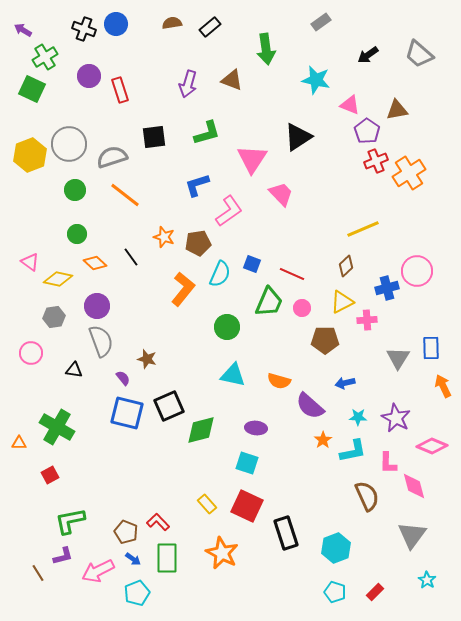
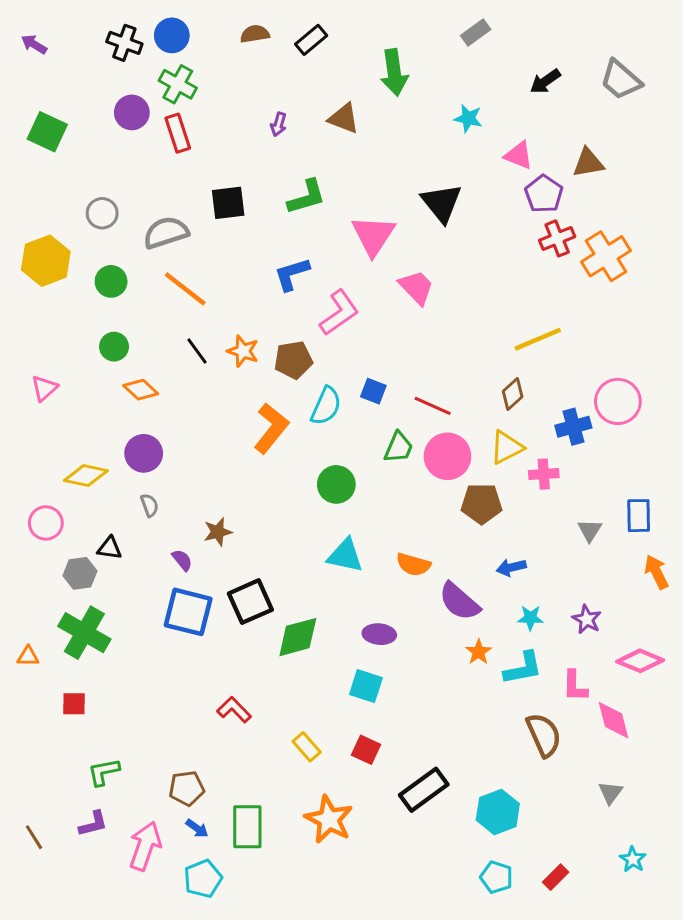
green cross: (45, 57) -> (178, 84), moved, turned -30
cyan star: (316, 80) -> (468, 118), size x0.7
purple arrow: (188, 84) -> (279, 124), size x0.6
black triangle: (298, 137) -> (442, 203), turned -36
gray circle: (69, 144) -> (102, 213), size x0.6
yellow hexagon: (30, 155) -> (46, 261), moved
black line: (131, 257) -> (197, 351), moved
pink triangle: (30, 262) -> (44, 388), turned 42
yellow diamond: (58, 279) -> (86, 476), moved
green trapezoid: (269, 302) -> (399, 447), size x0.7
pink circle: (302, 308) -> (447, 456), size x1.8
gray hexagon: (54, 317) -> (80, 573), moved
gray semicircle: (101, 341) -> (150, 505), size x0.5
gray triangle: (398, 358) -> (590, 530), size x0.7
brown star: (147, 359) -> (218, 532), turned -30
purple star: (396, 418) -> (587, 619), size x0.7
red square: (50, 475) -> (74, 704), turned 30
red square: (247, 506) -> (366, 750), size x0.6
green L-shape: (70, 521) -> (104, 772), size x0.7
red L-shape: (158, 522) -> (234, 710), moved
brown pentagon: (126, 532) -> (187, 788), turned -30
black rectangle: (286, 533) -> (424, 790), turned 72
gray triangle: (412, 535) -> (610, 793), size x0.6
pink arrow: (98, 571) -> (145, 846), turned 136
brown line: (38, 573) -> (34, 837), moved

